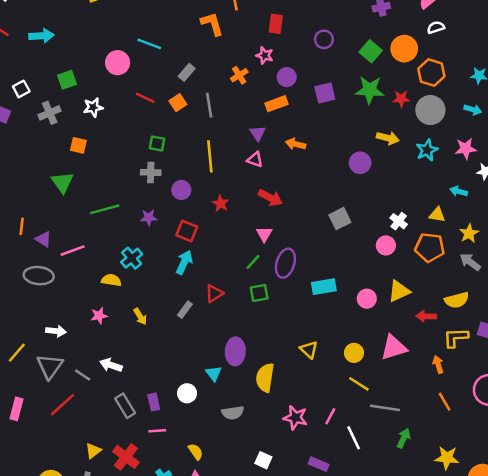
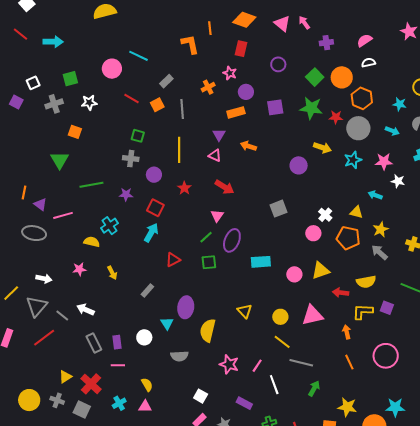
gray rectangle: (185, 310) -> (147, 290), moved

